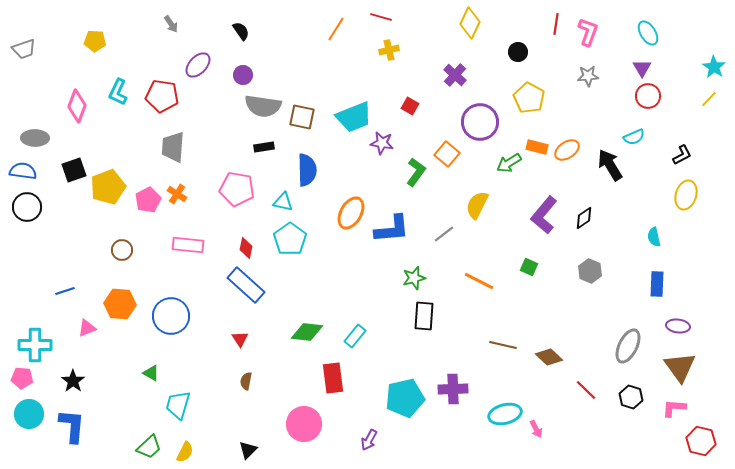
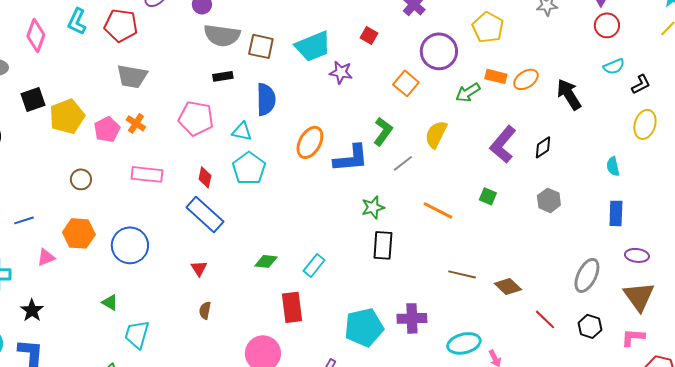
cyan semicircle: (634, 137) -> (614, 66), moved
gray trapezoid: (173, 147) -> (132, 76), turned -84
green L-shape: (416, 172) -> (383, 131), moved
green diamond: (307, 332) -> (266, 261), size x0.7

